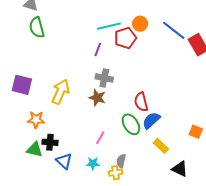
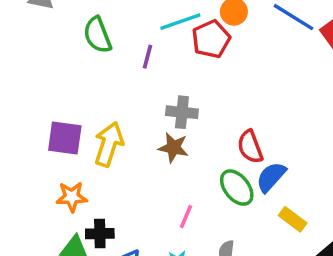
green semicircle: (37, 27) -> (97, 35), moved
purple line: (98, 50) -> (147, 57), moved
purple square: (22, 85) -> (65, 138), moved

